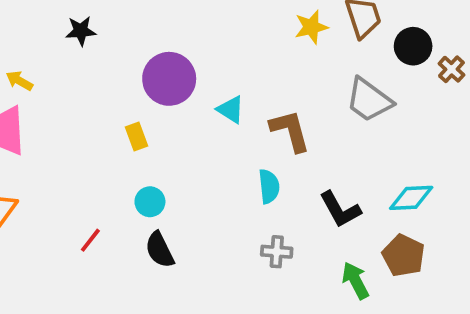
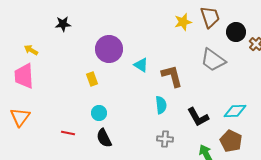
red line: (90, 240) -> (68, 133), turned 64

